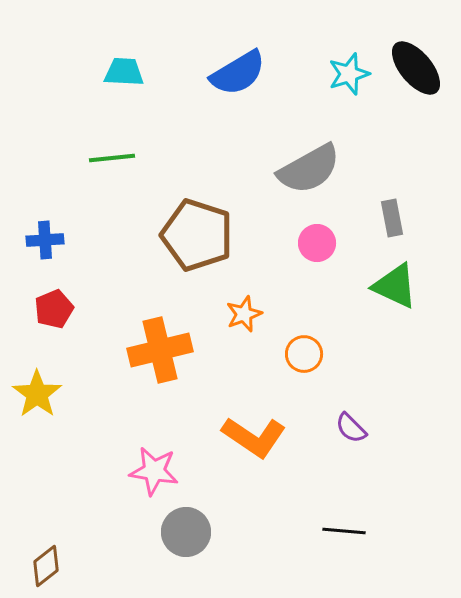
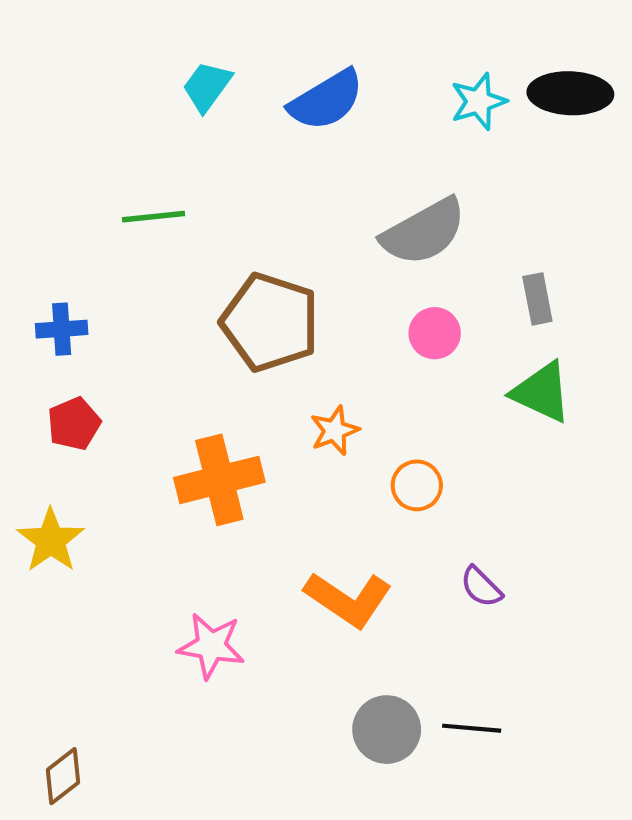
black ellipse: (416, 68) -> (570, 93), turned -48
cyan trapezoid: (124, 72) -> (207, 86), moved, turned -57
gray circle: (186, 532) -> (387, 730), moved

